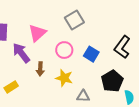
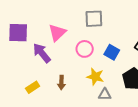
gray square: (74, 20) -> (94, 19), turned 30
brown arrow: (40, 69) -> (61, 83), moved
yellow star: (64, 78) -> (95, 77), moved

